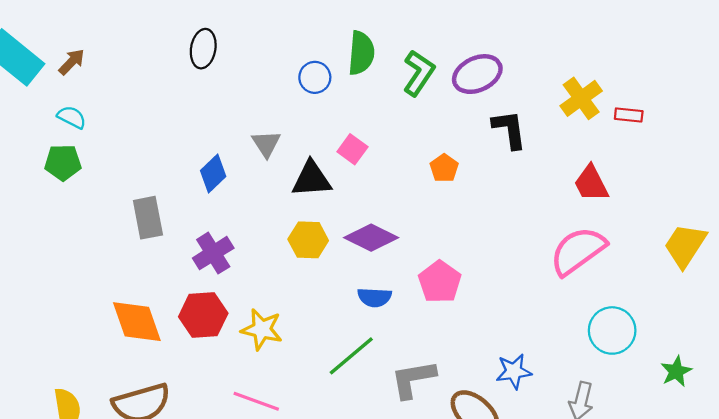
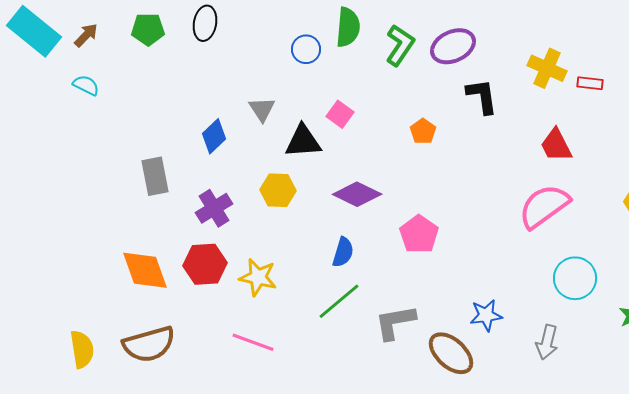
yellow cross: (581, 98) -> (547, 68), turned -30
green pentagon: (63, 162) -> (148, 29), moved
yellow hexagon: (308, 240) -> (278, 190), moved
blue semicircle: (375, 297) -> (343, 252), moved, turned -76

